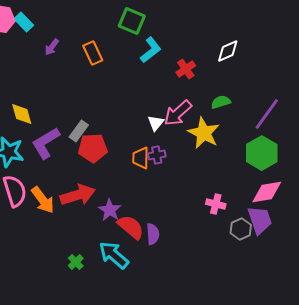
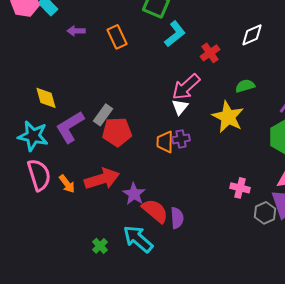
purple arrow: (52, 47) -> (76, 31), turned 54
pink arrow: (178, 113) -> (186, 87), moved
orange arrow: (43, 200) -> (67, 184), size x0.7

